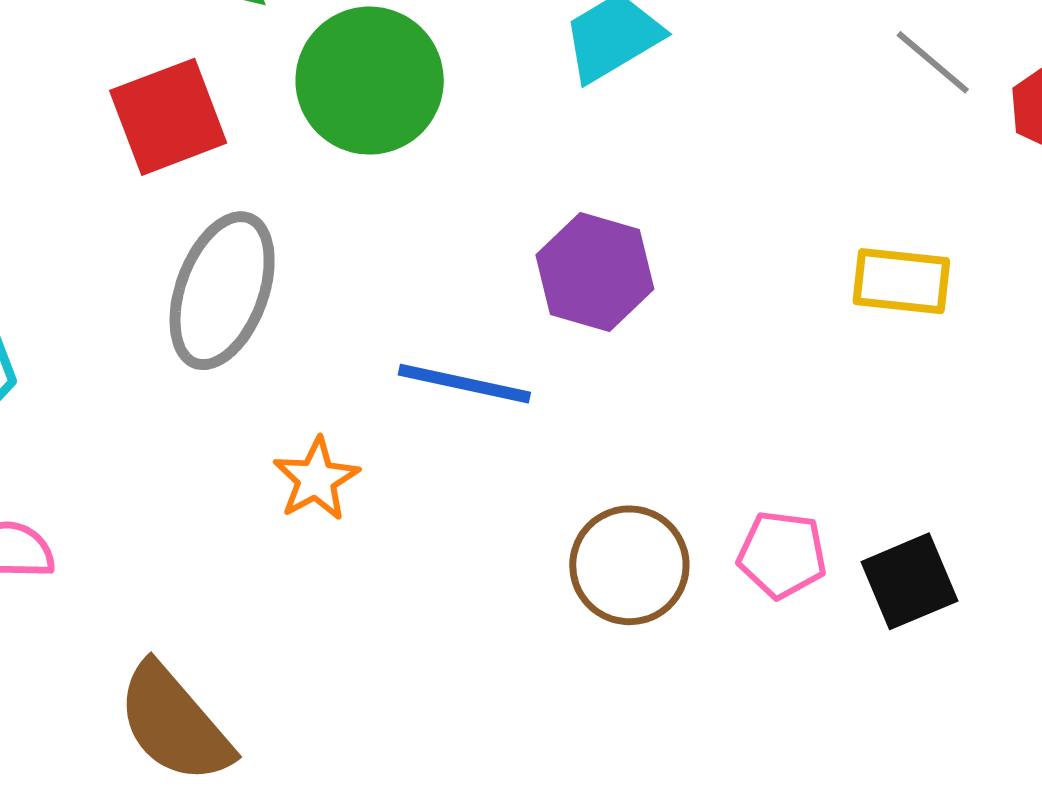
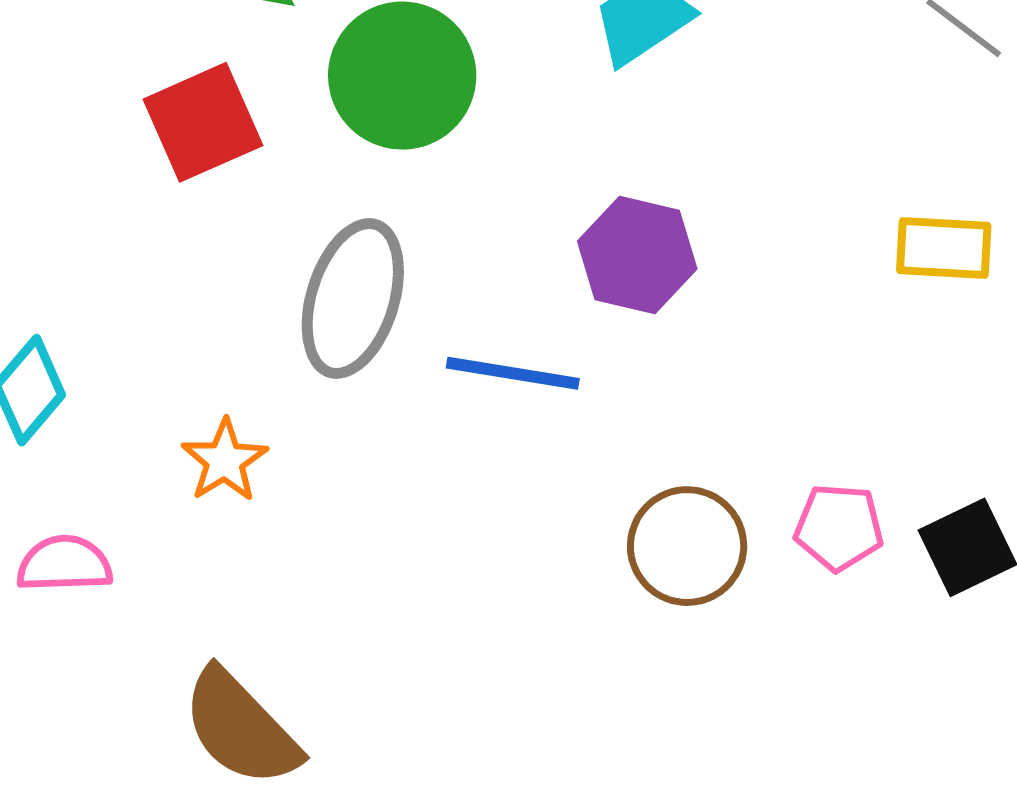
gray ellipse: (222, 291) -> (353, 299), moved
orange star: (316, 479) -> (225, 461), moved

